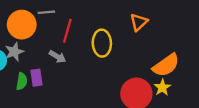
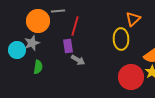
yellow ellipse: (102, 43) -> (121, 39), moved
gray arrow: (57, 57) -> (78, 60), moved
purple rectangle: (37, 78) -> (68, 46), moved

